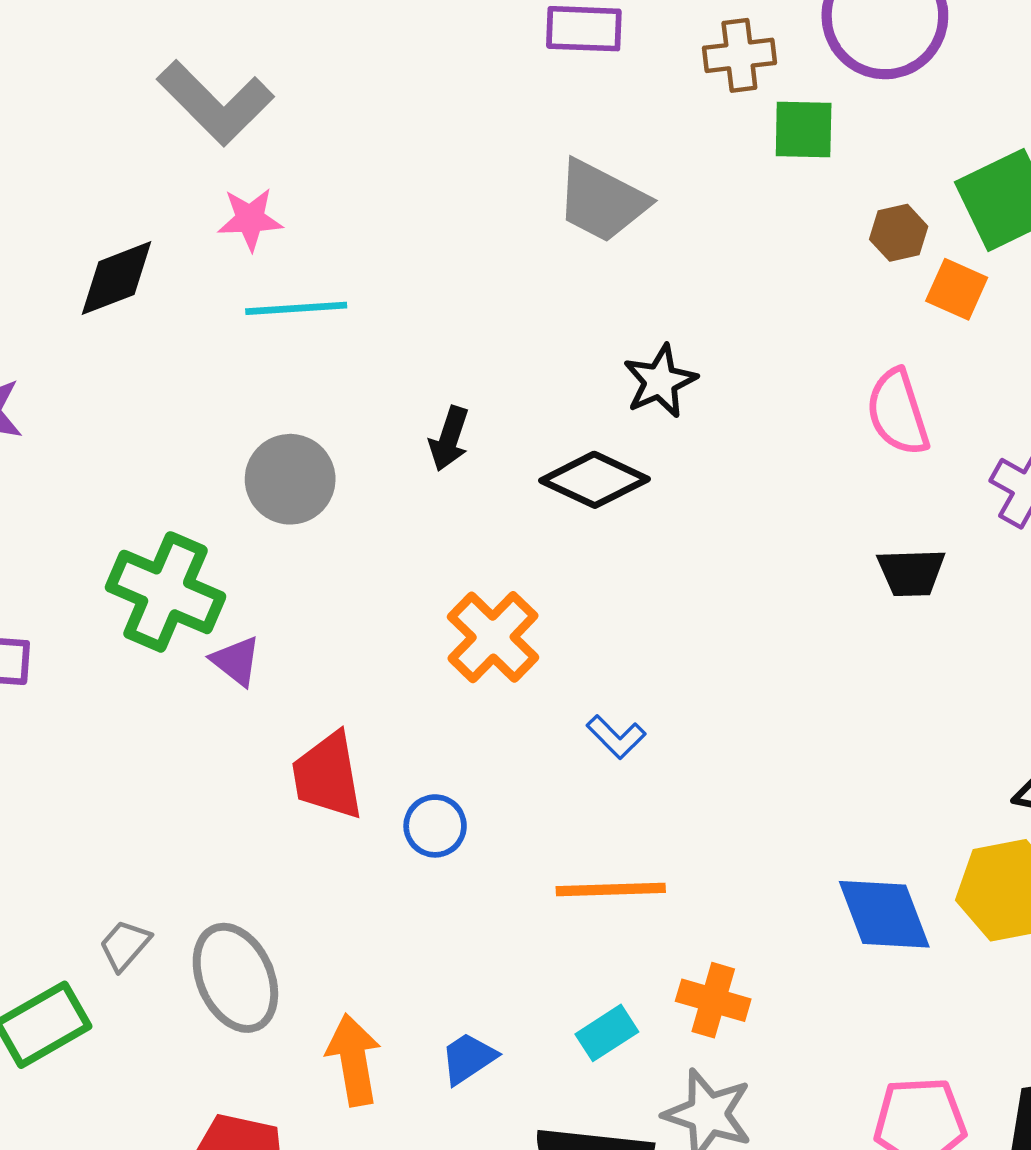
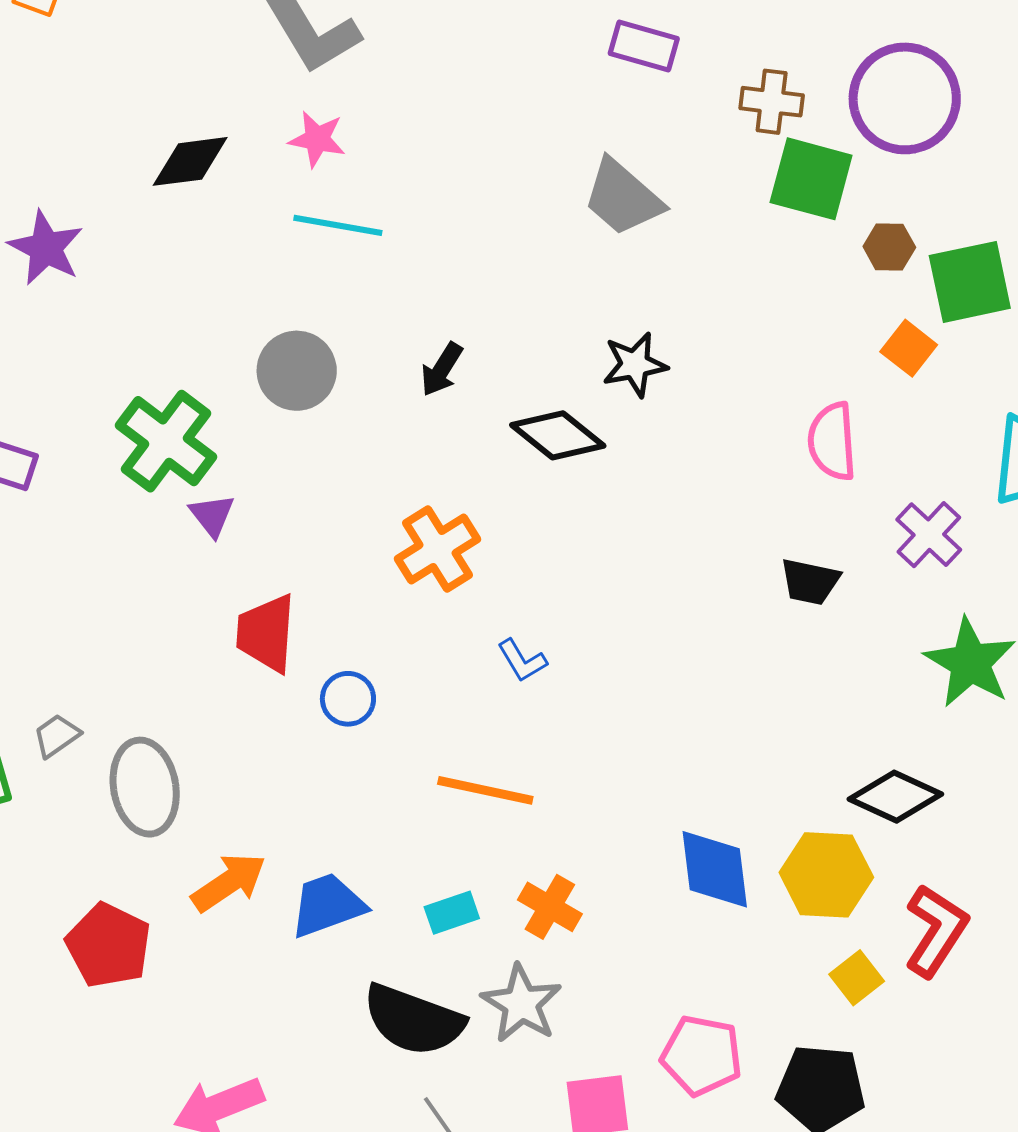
green square: (804, 129) -> (811, 179), size x1.4
brown hexagon: (899, 233) -> (889, 247), moved
blue trapezoid: (468, 1058) -> (327, 905), size x1.5
orange arrow: (354, 1060) -> (229, 882), turned 52

